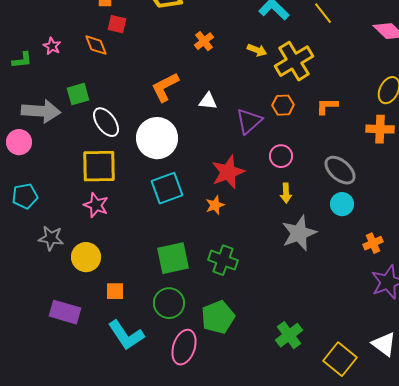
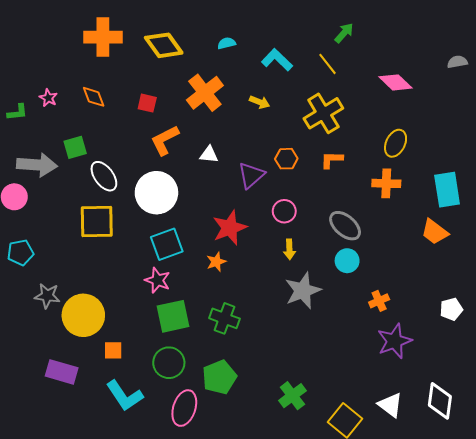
red square: (117, 24) -> (147, 103), moved
orange cross: (204, 41) -> (205, 93), size x1.8
yellow cross: (294, 61) -> (323, 113), moved
pink star: (96, 205) -> (158, 280), moved
yellow circle: (86, 257) -> (83, 315), size x1.4

